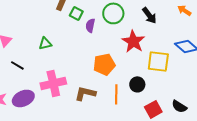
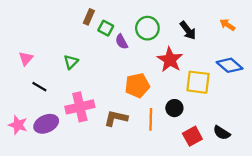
purple semicircle: (90, 25) -> (122, 42), turned -40
green triangle: (45, 43) -> (71, 62), turned -32

